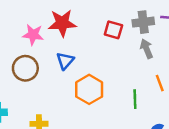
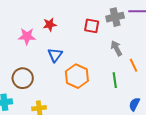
red star: (62, 23) -> (50, 25), size x0.6
gray arrow: (147, 49) -> (116, 48), moved
brown circle: (25, 68) -> (23, 78), moved

